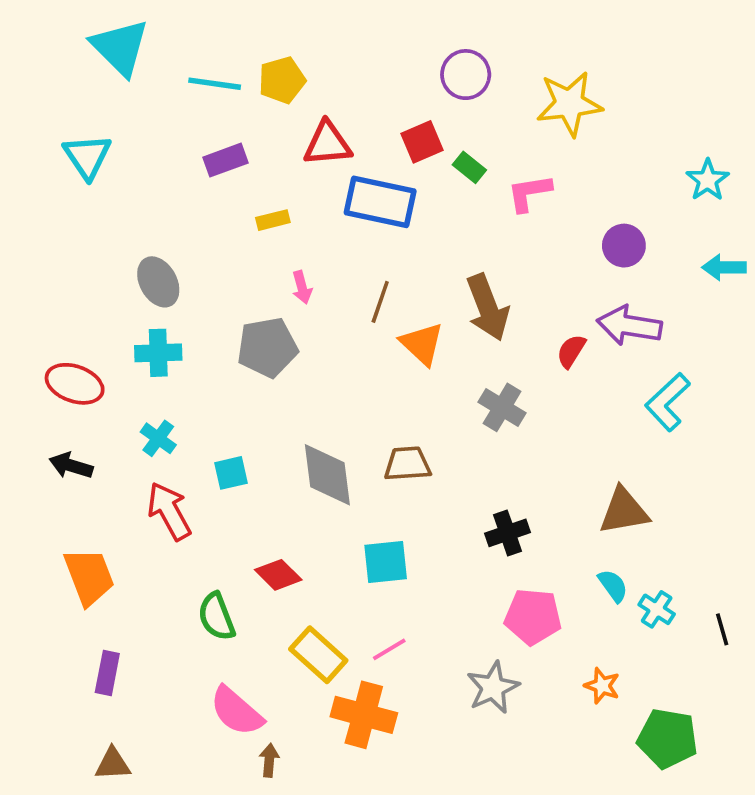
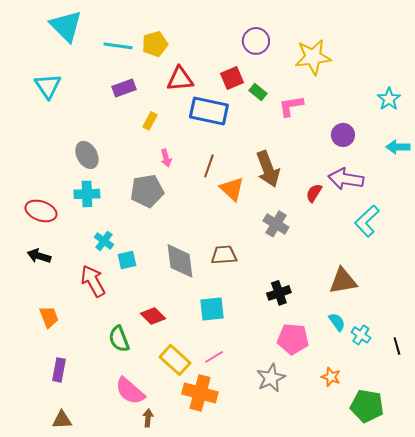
yellow rectangle: (273, 220) -> (150, 121), turned -48
cyan cross: (158, 438) -> (104, 241), moved
orange trapezoid: (89, 577) -> (49, 317), size x0.7

